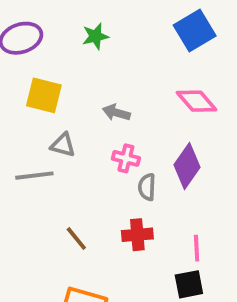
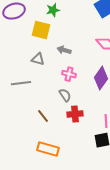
yellow square: (44, 95) -> (41, 30), moved
gray triangle: (63, 145) -> (38, 59), moved
gray semicircle: (147, 187) -> (65, 95), moved, turned 144

